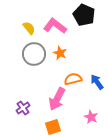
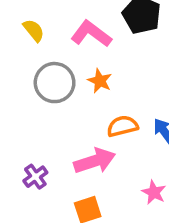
yellow semicircle: (29, 28) -> (34, 30), moved
pink arrow: (57, 99) -> (95, 161), turned -135

